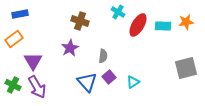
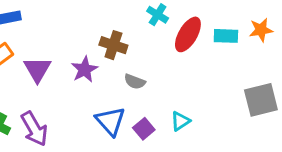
brown cross: (80, 21) -> (113, 45), moved
gray semicircle: (103, 56) -> (135, 82), turned 104
purple triangle: (33, 61) -> (37, 69), moved
purple square: (109, 77) -> (144, 129), moved

